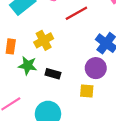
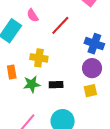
yellow cross: (44, 40) -> (39, 58), turned -36

